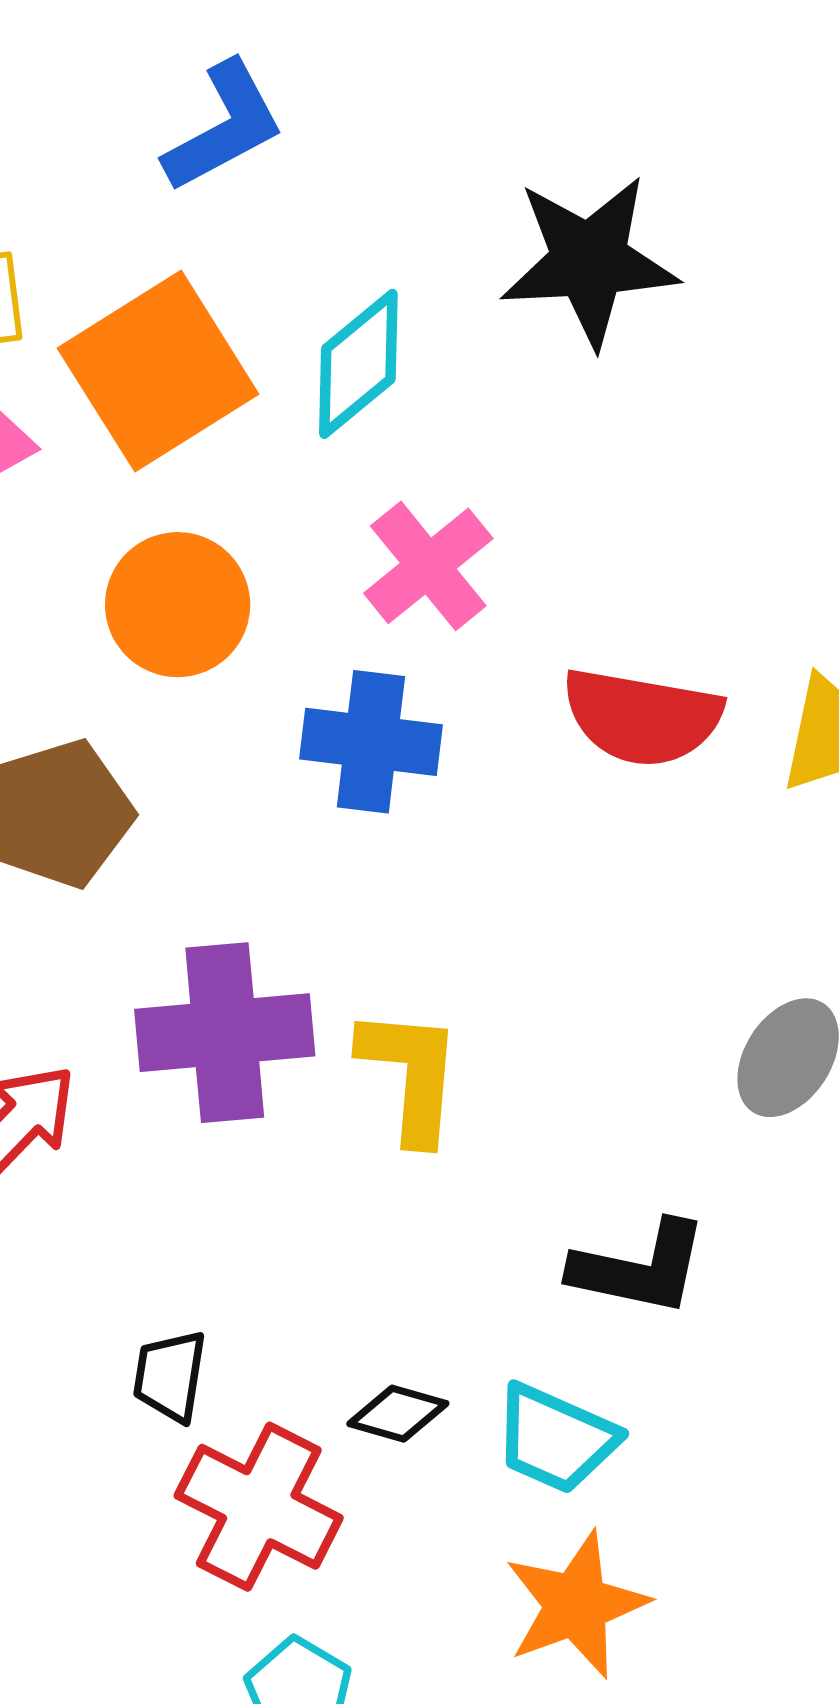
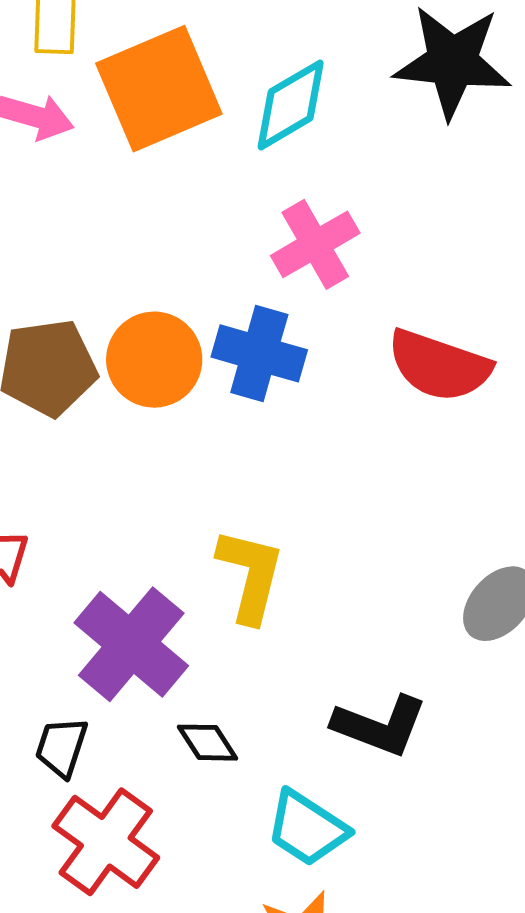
orange circle: (178, 605) -> (154, 360), moved
purple cross: (225, 1033) -> (131, 644), moved, turned 36
black diamond: (398, 1414) -> (208, 743), moved, turned 32

